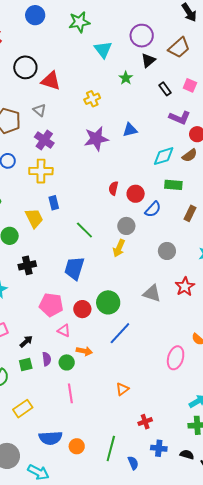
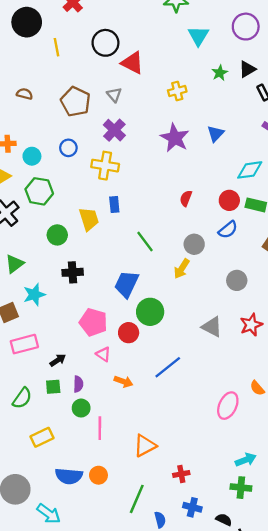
black triangle: (148, 60) -> (247, 69), moved
blue triangle: (130, 130) -> (215, 134), turned -42
purple star: (96, 139) -> (175, 138), turned 30
red circle: (136, 194) -> (229, 200), moved
green circle: (108, 302) -> (150, 312), moved
green circle: (67, 362) -> (81, 408), moved
orange triangle: (122, 389) -> (145, 446), moved, size x1.5
orange circle: (77, 446) -> (98, 475), moved

